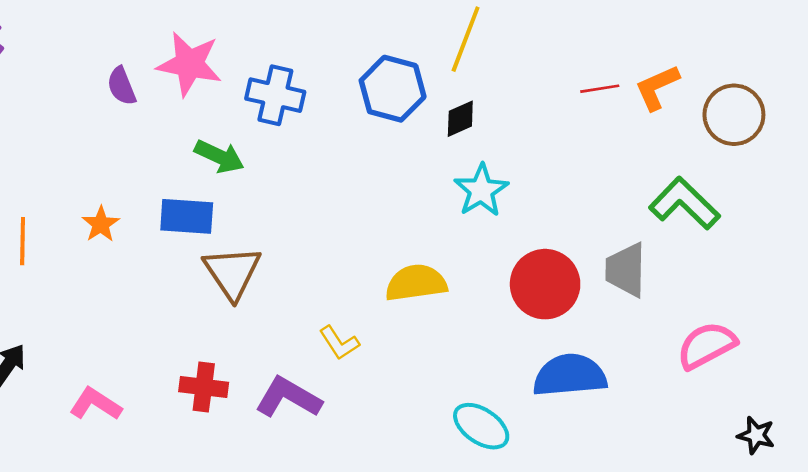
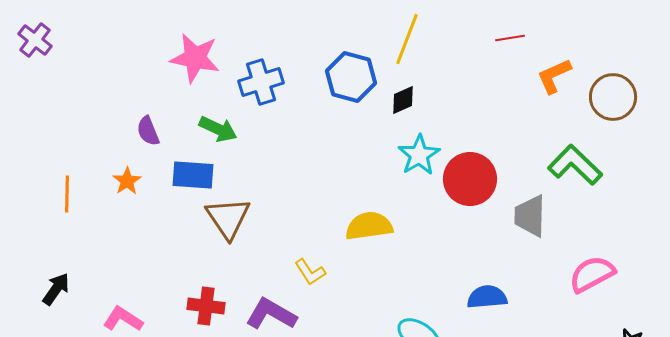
purple semicircle: (122, 86) -> (148, 131), moved
red line: (600, 89) -> (510, 38), moved
blue cross: (275, 95) -> (261, 82), turned -30
red circle: (545, 284) -> (470, 179), moved
blue semicircle: (570, 375) -> (487, 297), size x0.7

